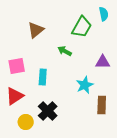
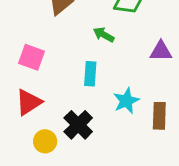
pink square: (17, 66) -> (32, 57), turned 30
cyan rectangle: (43, 77) -> (90, 74), moved
cyan star: (85, 85) -> (126, 101), moved

